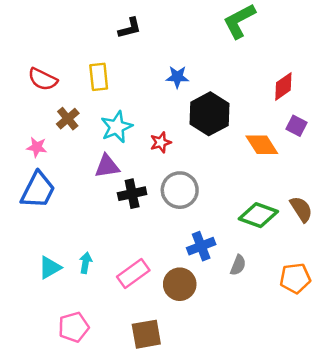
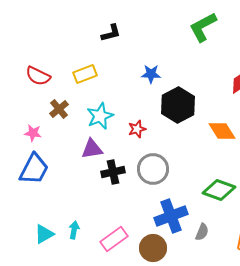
yellow rectangle: (99, 77) -> (85, 74), turned 75
blue cross: (201, 246) -> (171, 216), size x1.4

